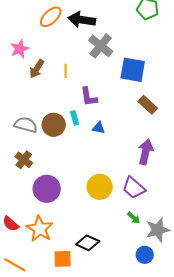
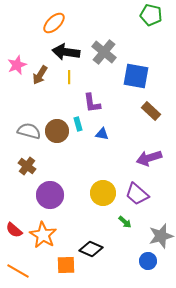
black arrow: (82, 20) -> (66, 52), moved
pink star: (20, 49) -> (17, 65), moved
purple arrow: (146, 152) -> (149, 158), turned -120
green arrow: (134, 218) -> (125, 222), moved

